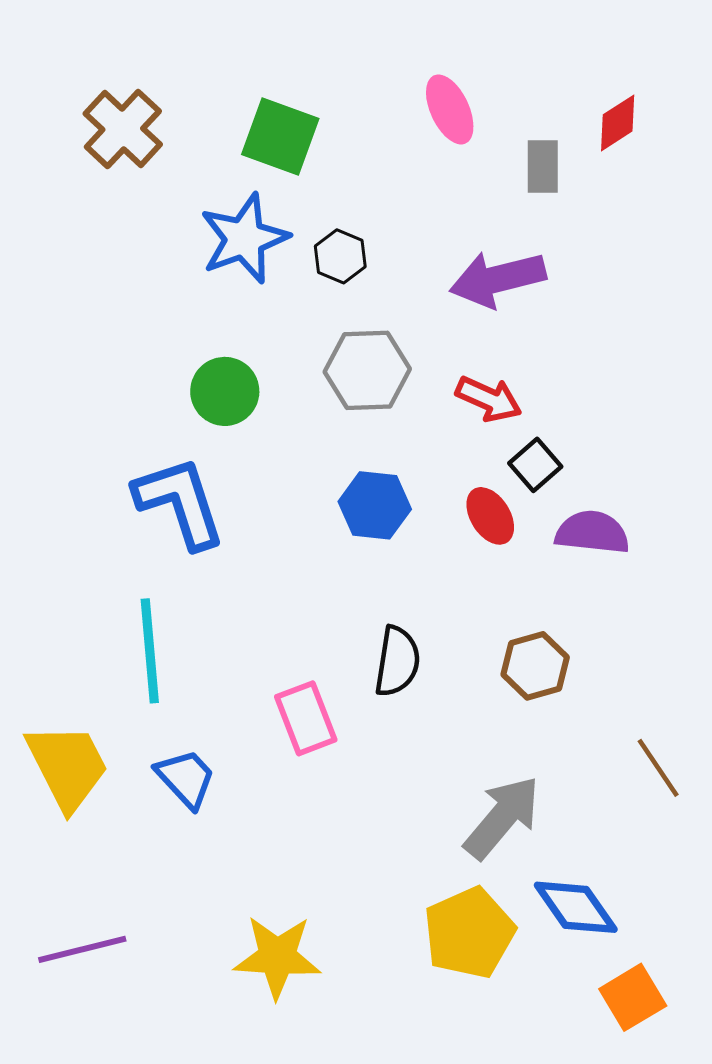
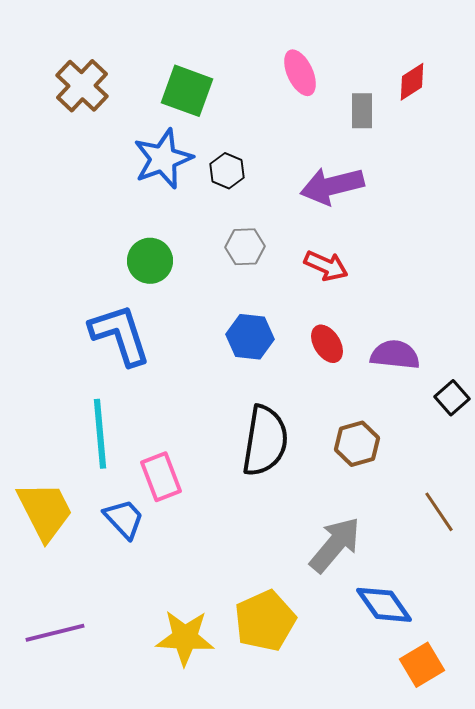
gray hexagon: (367, 370) -> (245, 247), size x0.7
black square: (535, 465) -> (452, 398), moved
black semicircle: (397, 661) -> (265, 441), size x1.5
pink rectangle: (306, 718) -> (161, 477), moved
yellow pentagon: (469, 933) -> (265, 621), moved

